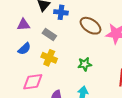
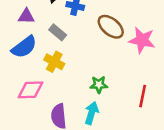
blue semicircle: (24, 49) -> (24, 47), size x1.5
green star: (85, 64) -> (99, 85), moved

